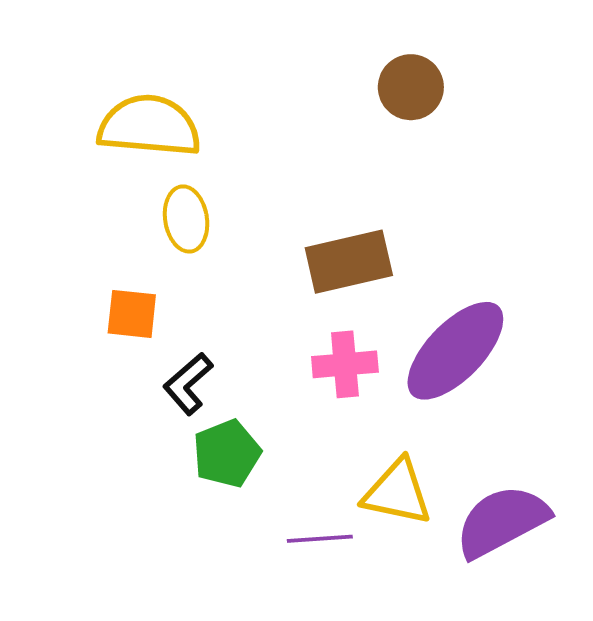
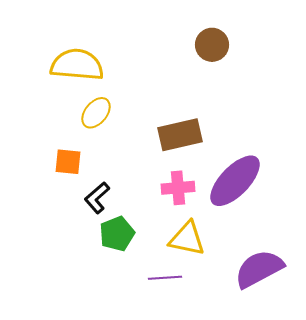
yellow ellipse: (186, 219) -> (96, 113), turned 48
yellow triangle: (397, 492) -> (187, 239), moved

